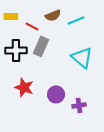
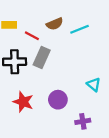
cyan triangle: (82, 57) -> (94, 85), moved, size x0.6
purple circle: (56, 94) -> (58, 100), moved

